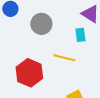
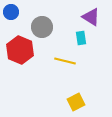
red hexagon: (29, 73) -> (20, 50), moved

